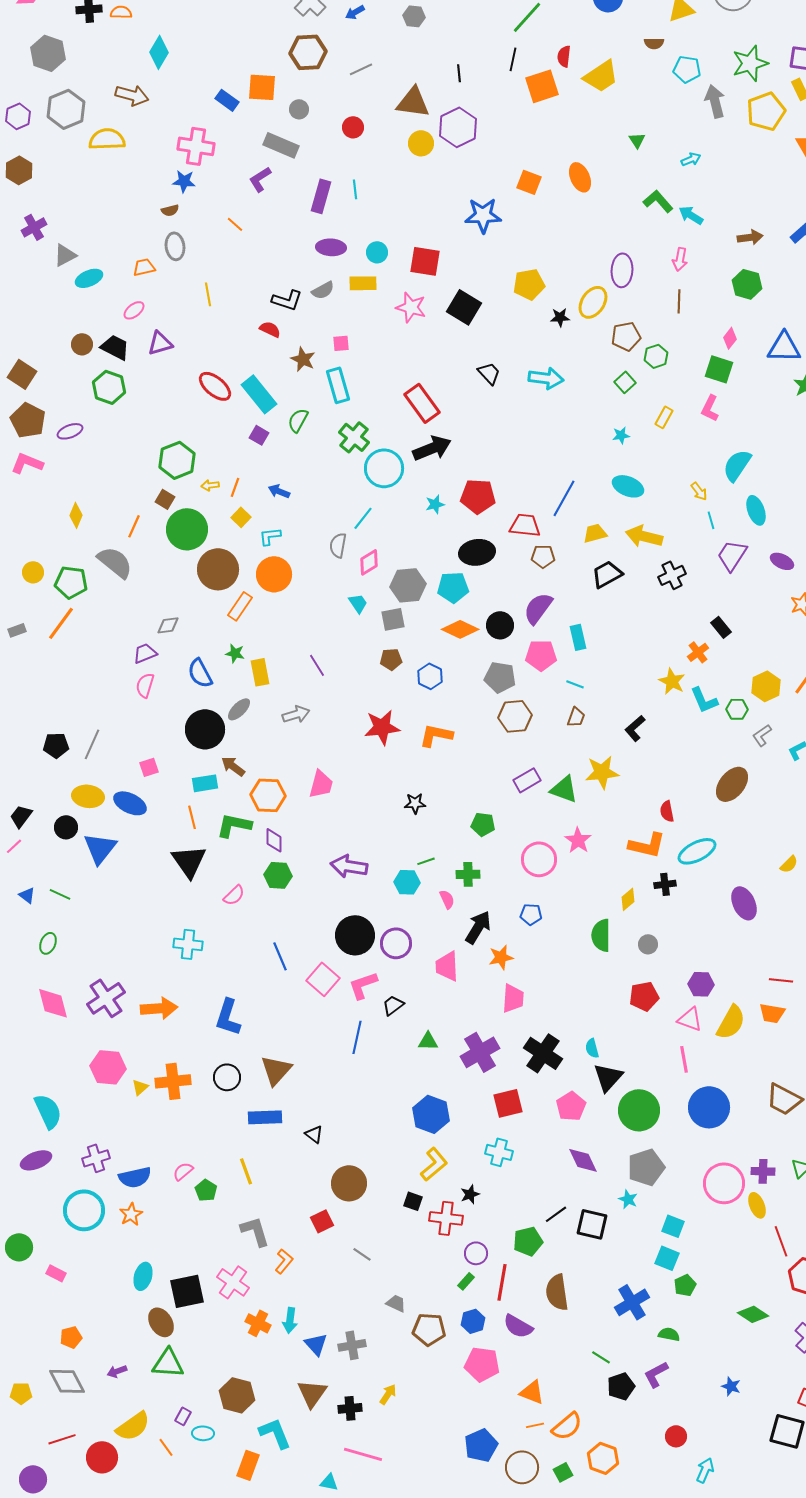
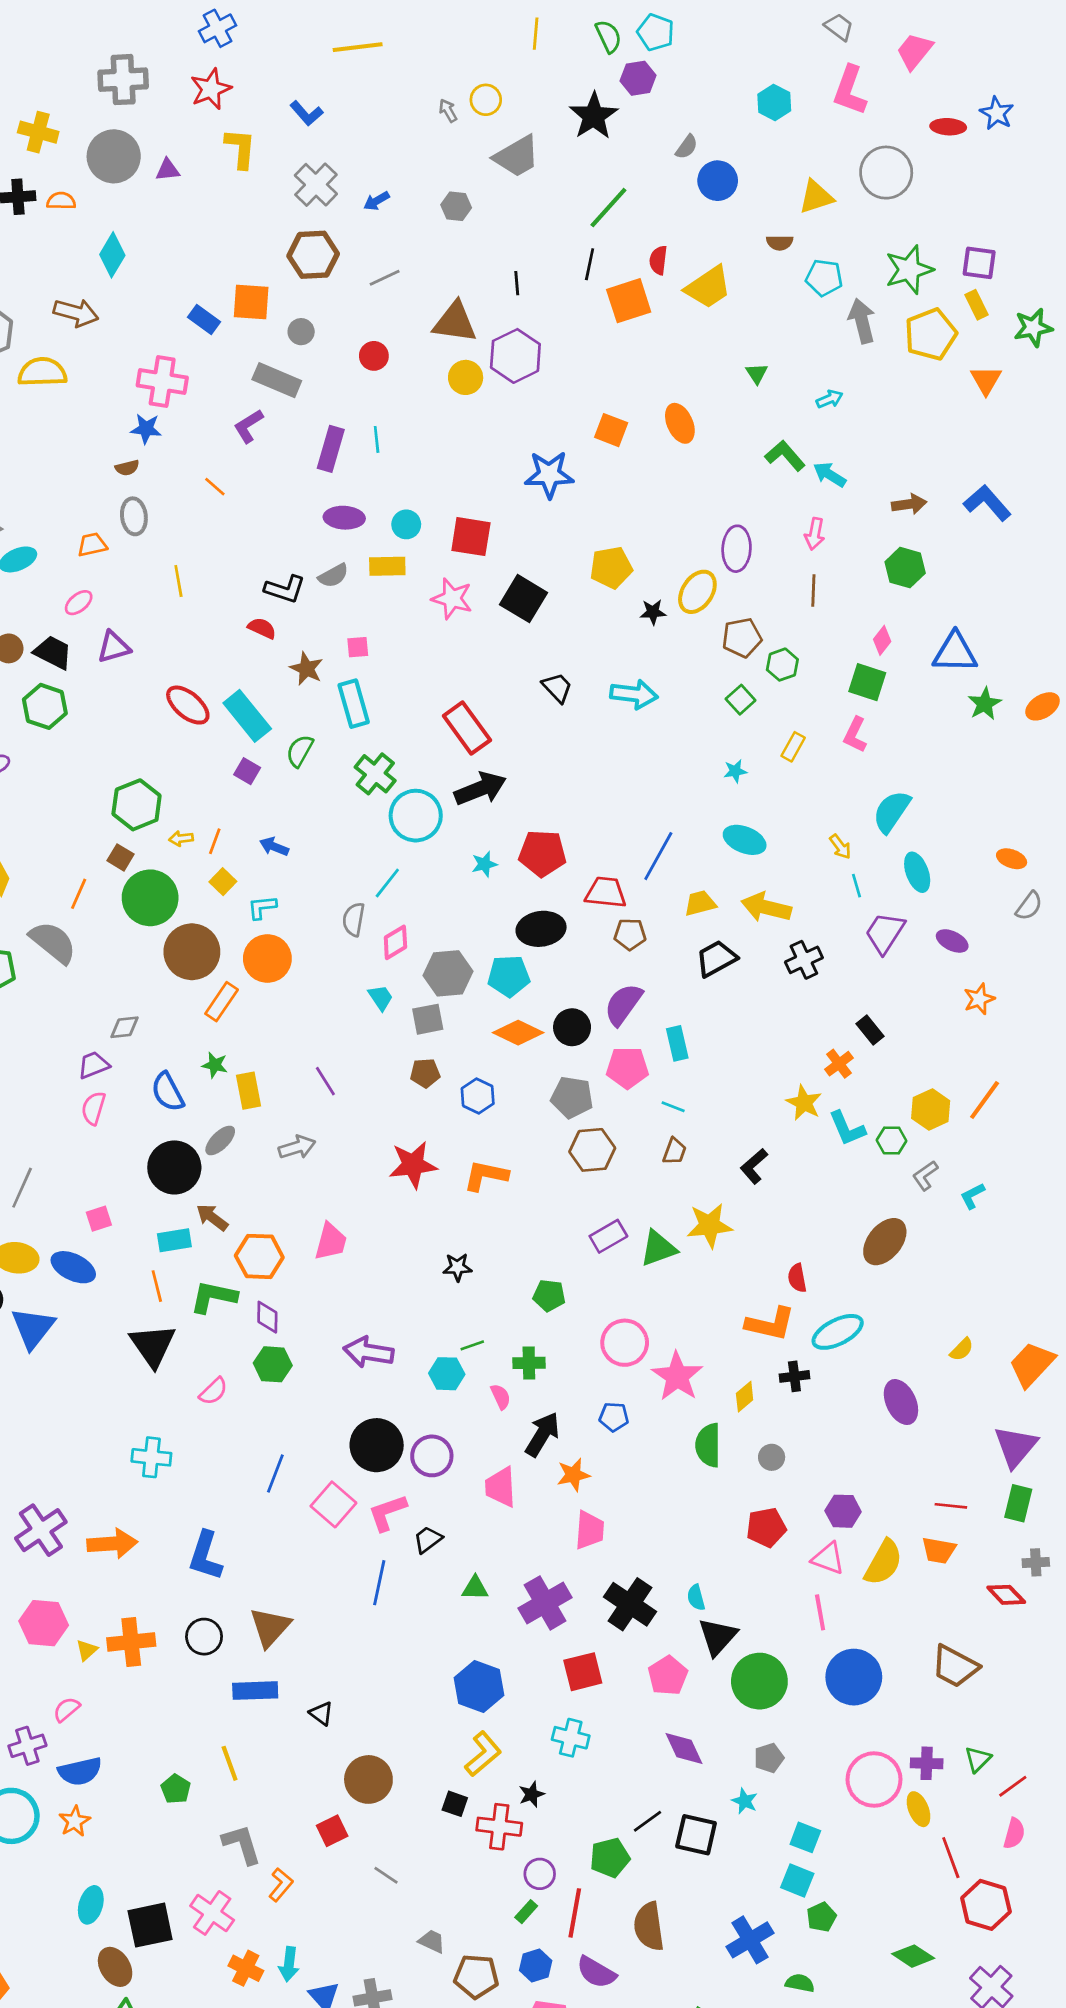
green triangle: (564, 789) -> (658, 1248), turned -40
pink star: (578, 840) -> (677, 1376), moved, size x1.4
blue line: (280, 956) -> (275, 1473), turned 44
gray pentagon: (646, 1167) -> (769, 1758), size x0.6
pink semicircle: (183, 1171) -> (67, 1709), moved

